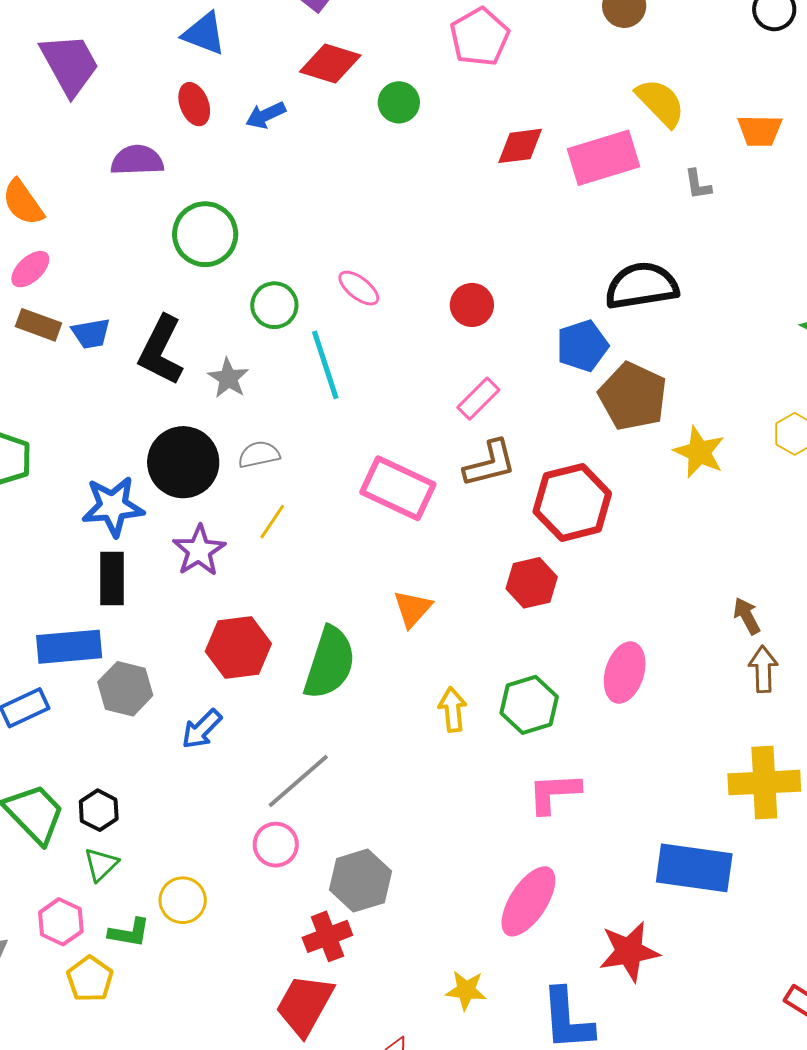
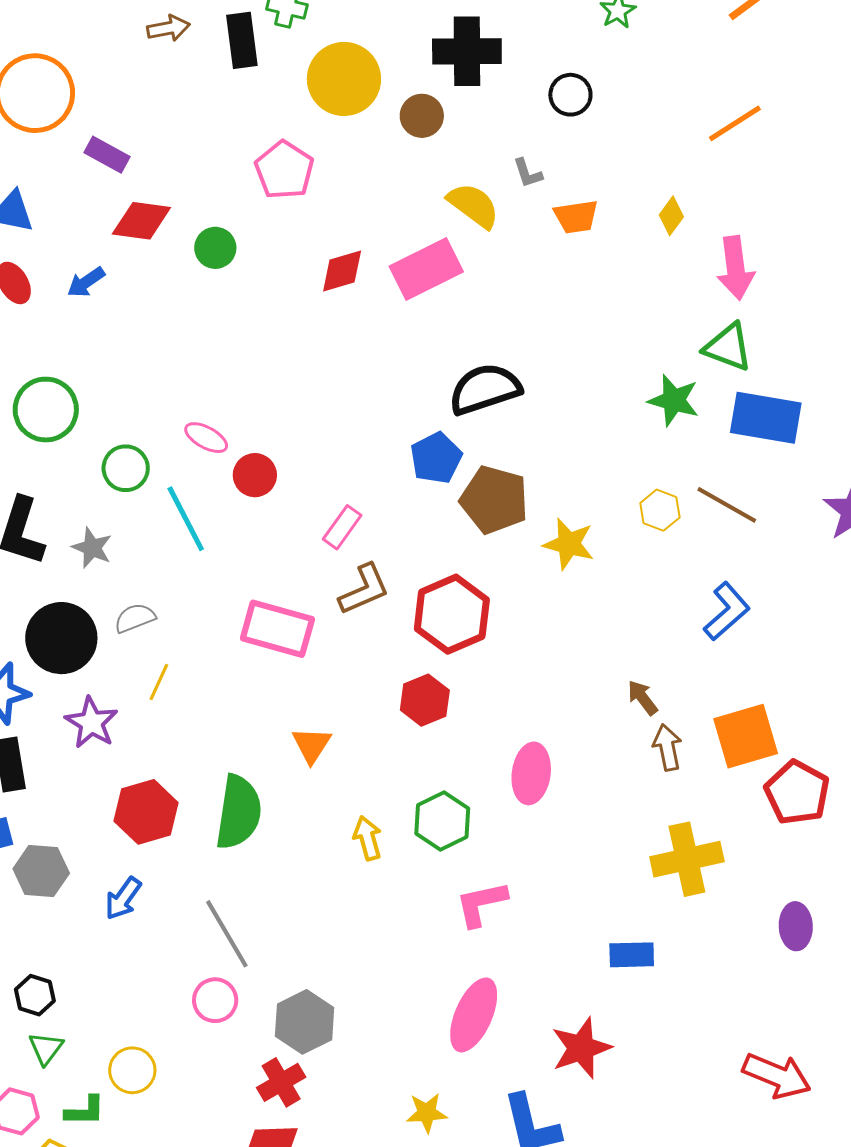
gray L-shape: (698, 184) -> (528, 173), moved
red circle: (472, 305) -> (255, 475), moved
gray line: (298, 781) -> (227, 934), turned -70
blue rectangle: (694, 868) -> (632, 955), size x0.6

